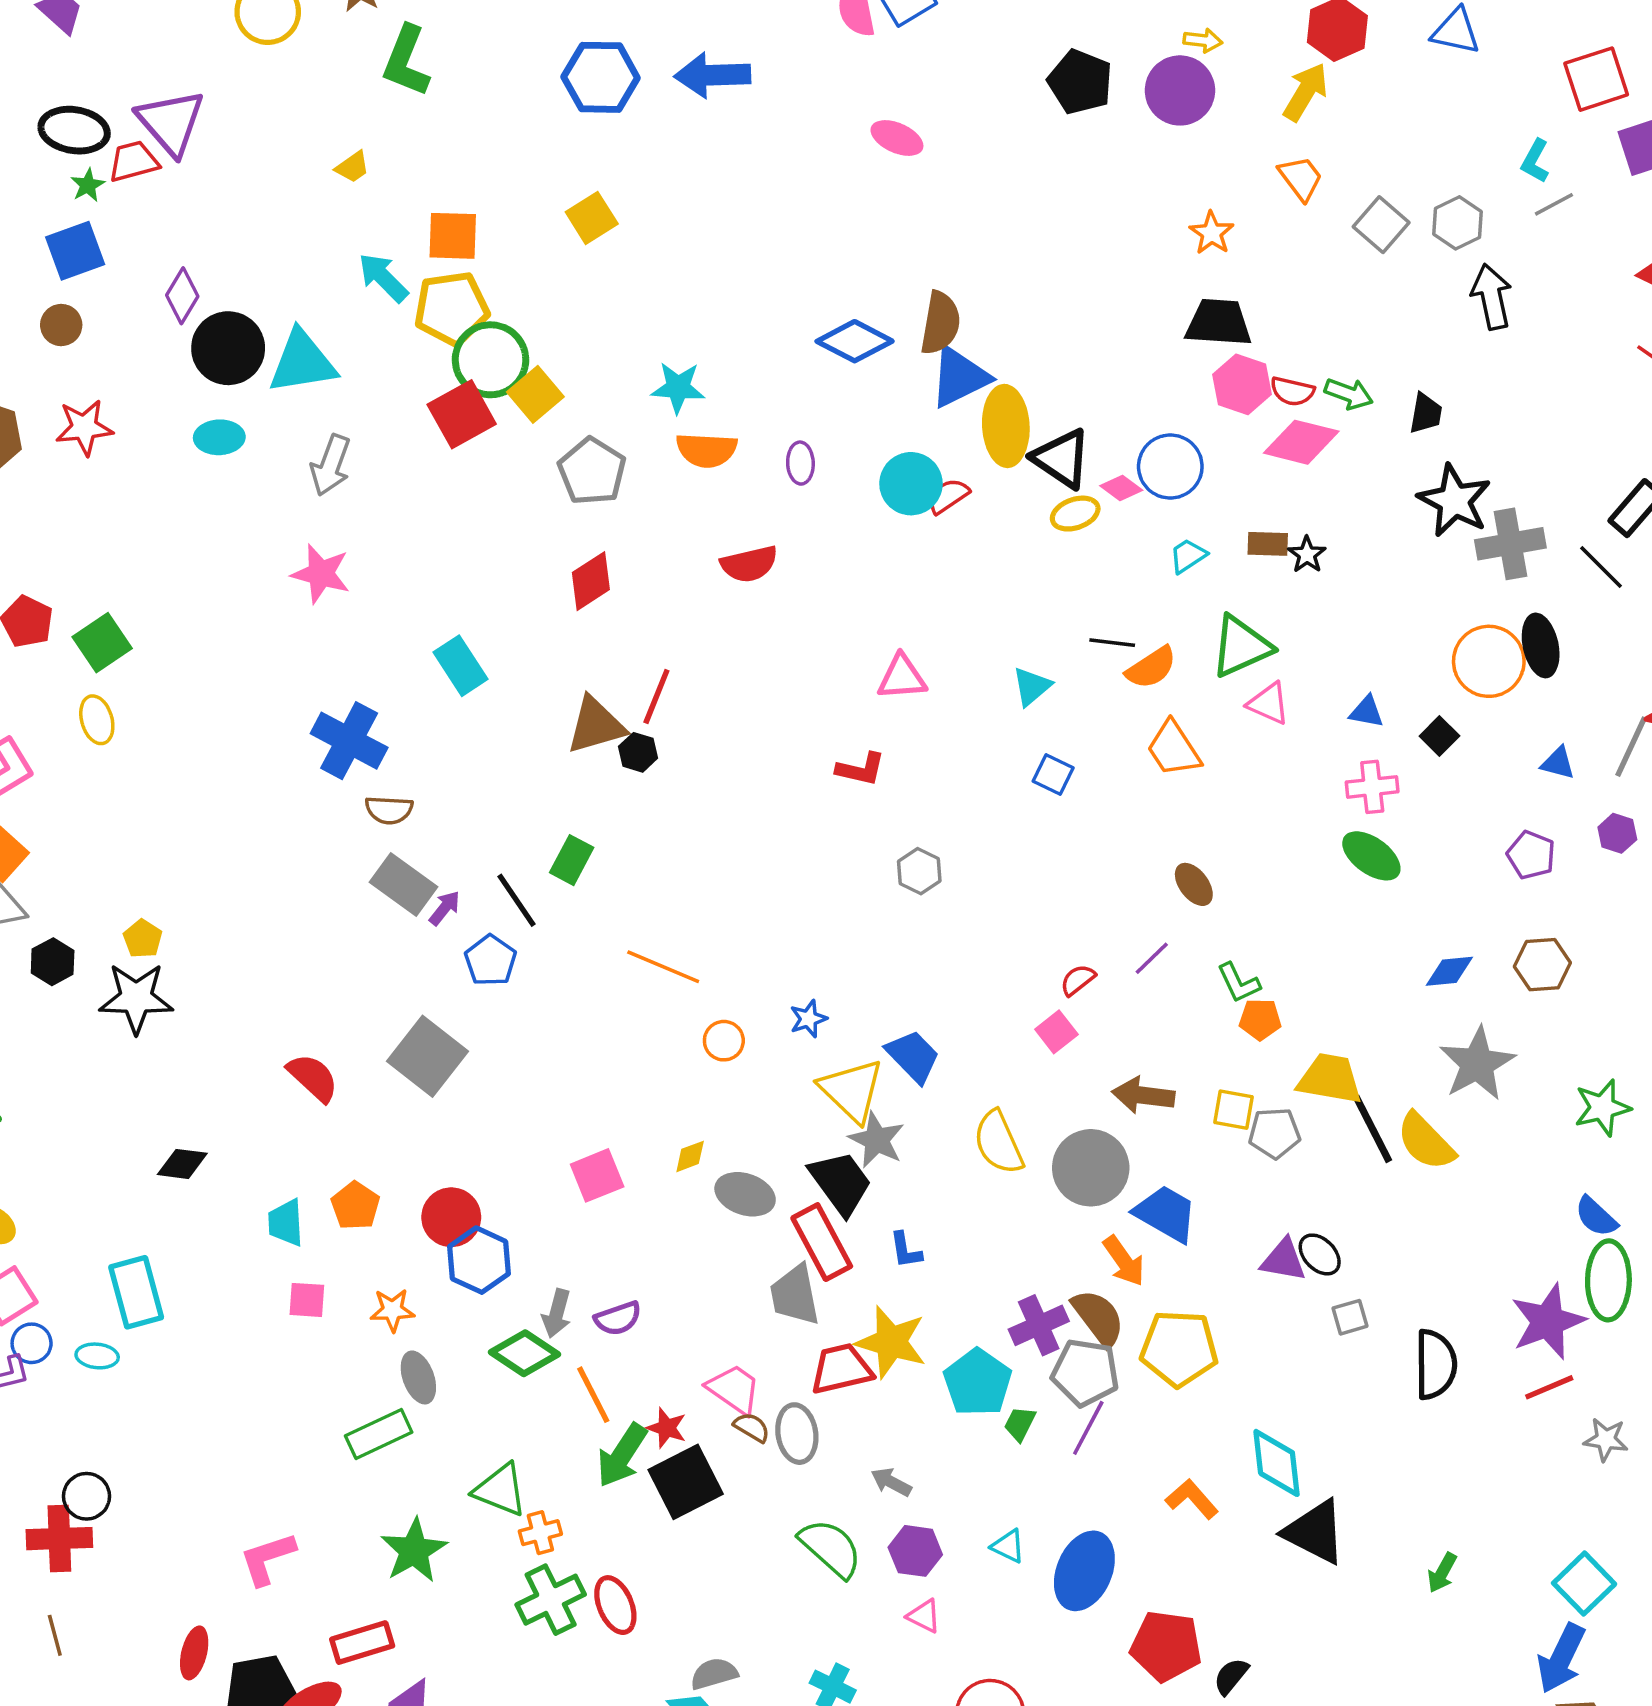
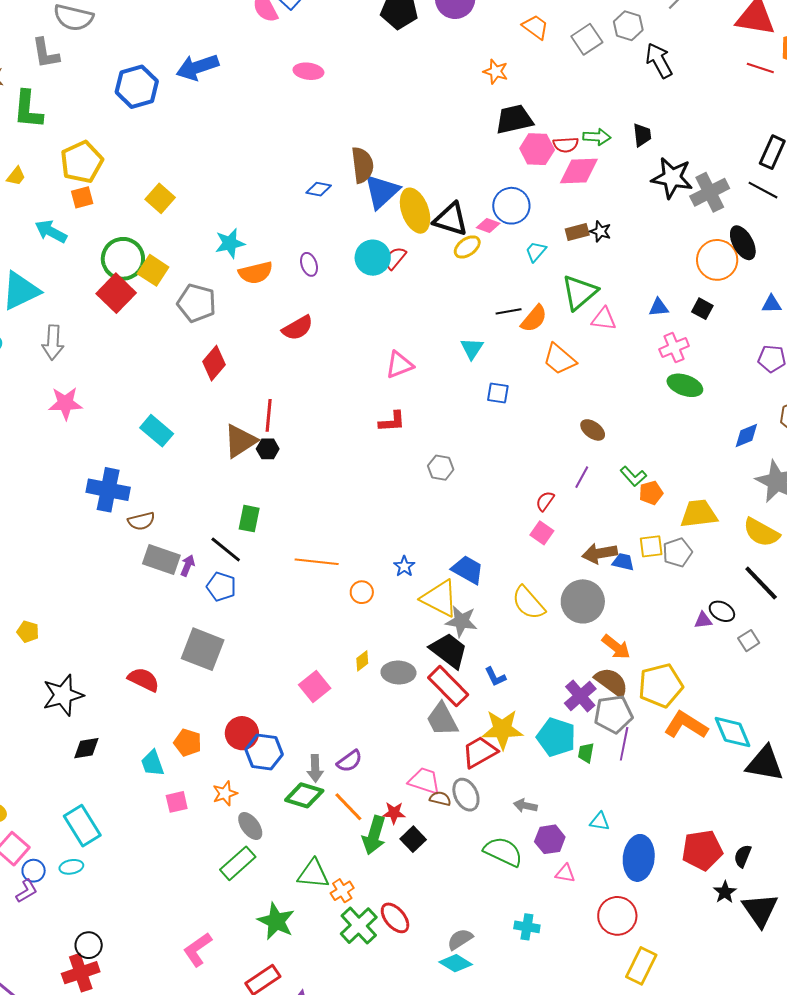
yellow square: (592, 218) -> (160, 198), moved
gray square: (1381, 225) -> (587, 39), turned 32
orange square: (453, 236) -> (82, 197), size x0.7
yellow pentagon: (452, 308) -> (82, 162), moved
blue diamond: (855, 341) -> (319, 189), size x0.6
black star: (136, 998) -> (63, 695), moved
black line: (1373, 1129) -> (761, 583), moved
blue trapezoid: (1166, 1214) -> (623, 562), moved, size x0.6
purple triangle: (1283, 1260) -> (703, 620), size x0.7
black square: (686, 1482) -> (413, 839), size x0.6
orange L-shape: (1192, 1499) -> (686, 725), moved, size x1.4
blue ellipse: (1084, 1571) -> (639, 858), moved

